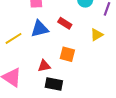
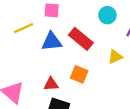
red rectangle: (65, 23) -> (81, 39), size x1.5
yellow line: (14, 38) -> (24, 28), moved

